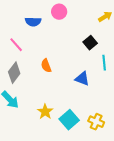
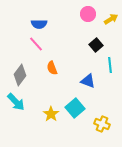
pink circle: (59, 12) -> (88, 14), moved
pink line: (16, 45) -> (36, 44), moved
cyan square: (69, 120) -> (75, 108), moved

